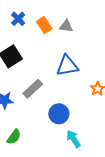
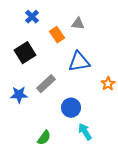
orange rectangle: (44, 25) -> (57, 35), moved
green semicircle: (14, 137) -> (44, 138), moved

